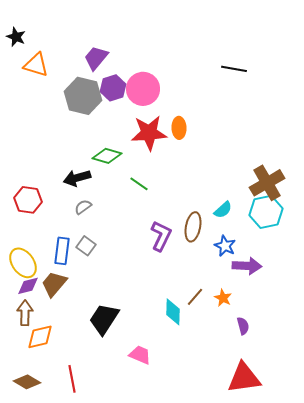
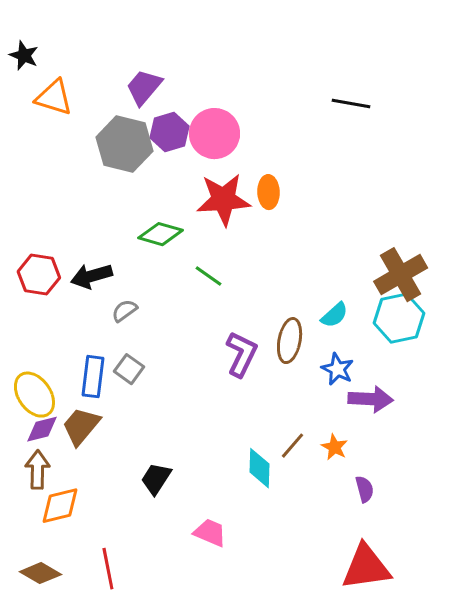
black arrow: (77, 178) -> (91, 276), moved
red hexagon: (28, 200) -> (39, 275), moved
black trapezoid: (104, 319) -> (156, 479), size x0.7

